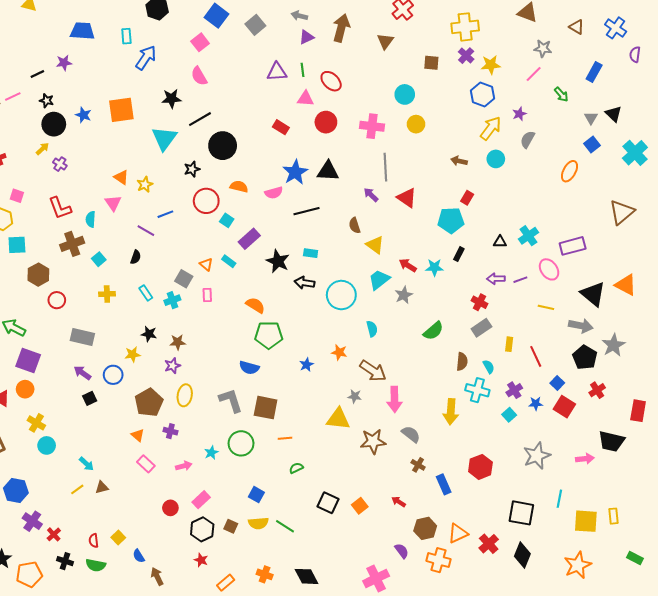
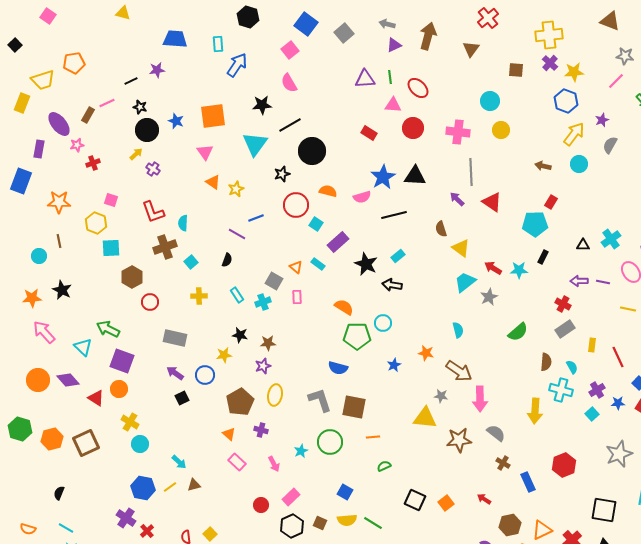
pink triangle: (113, 203) -> (205, 152), moved
cyan rectangle: (311, 253) -> (398, 256), turned -48
purple line: (520, 280) -> (603, 282), turned 32
cyan circle: (341, 295) -> (383, 323), moved, size x0.6
pink arrow: (184, 466) -> (274, 464), turned 77
blue hexagon: (16, 490) -> (143, 488), moved

